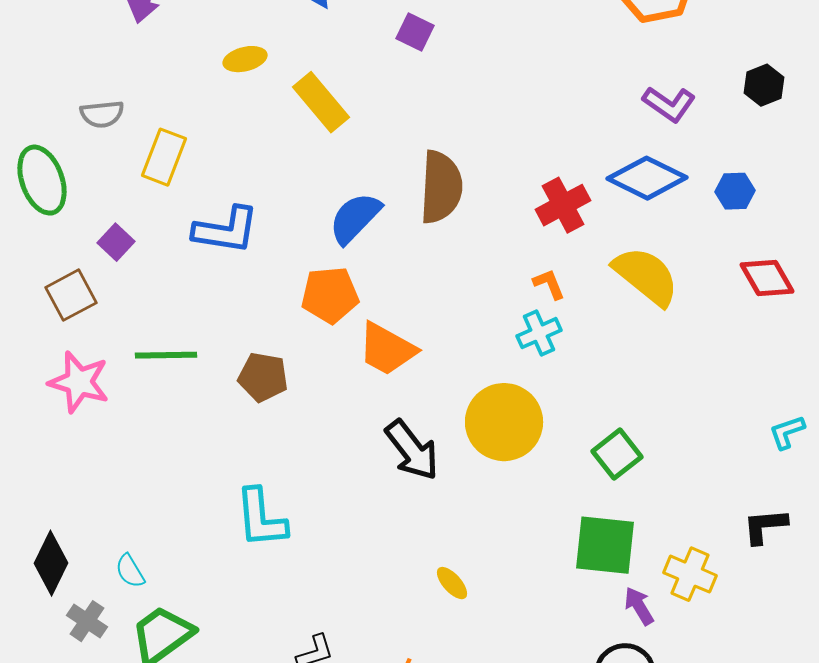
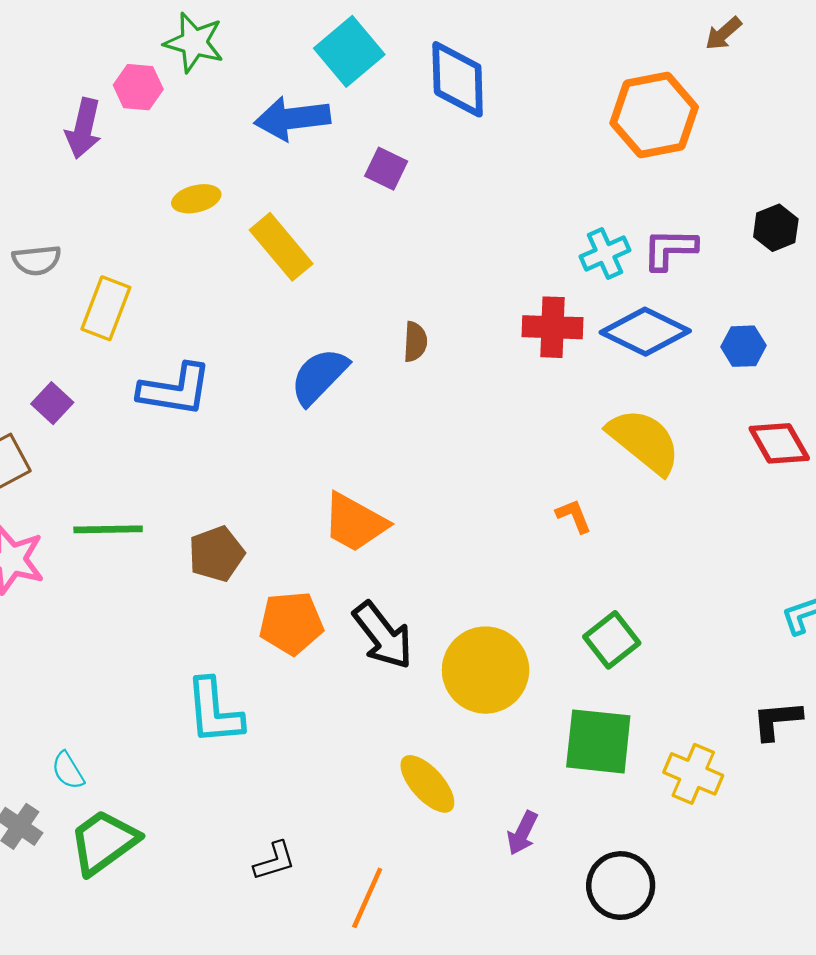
purple L-shape: (669, 104) -> (670, 249), turned 146
brown semicircle: (441, 187) -> (415, 342), size x0.5
red cross: (563, 205) -> (553, 327), moved, turned 30
orange L-shape: (549, 284) -> (574, 516), moved
orange pentagon: (330, 295) -> (291, 623), moved
cyan cross: (539, 333) -> (605, 253), moved
brown pentagon: (263, 377) -> (216, 554), turned -30
yellow circle: (504, 422) -> (486, 670), moved
yellow ellipse: (452, 583) -> (427, 784), size x1.6
purple arrow: (639, 606) -> (522, 833), moved, turned -123

